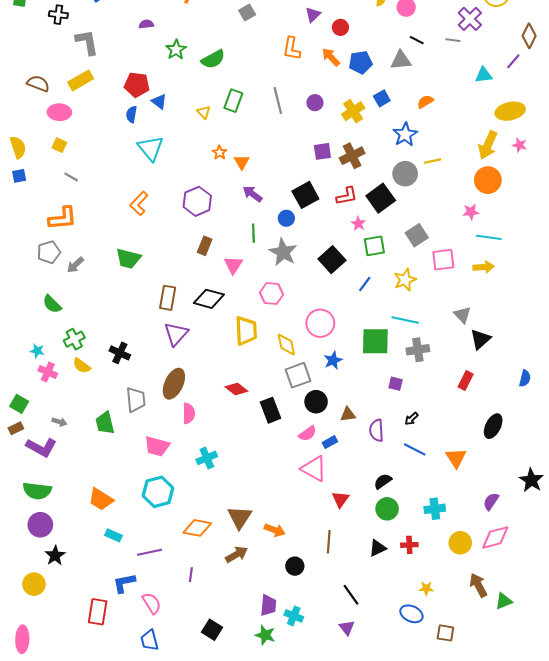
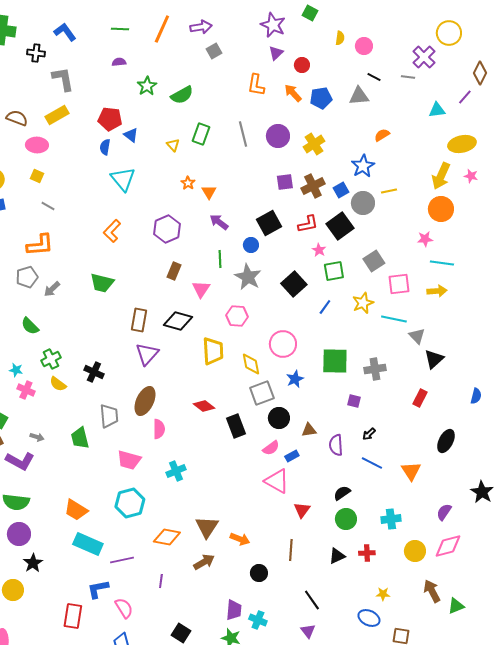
blue square: (382, 98) -> (341, 190), moved
purple circle: (315, 103) -> (278, 136), size x1.5
cyan line: (405, 320) -> (394, 319), moved
cyan rectangle: (113, 535) -> (88, 544), size x1.8

